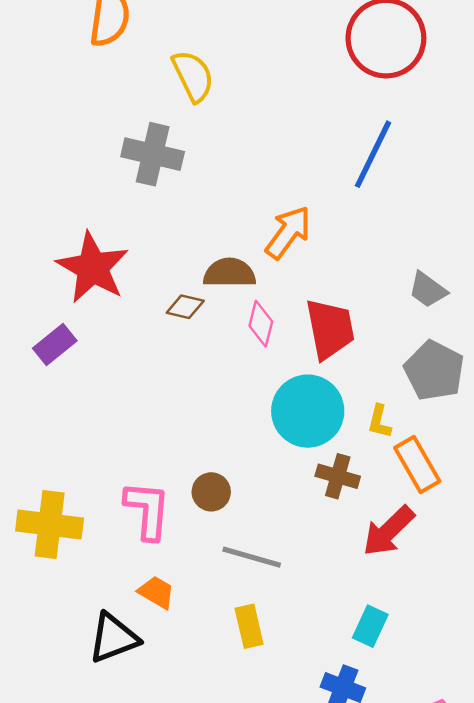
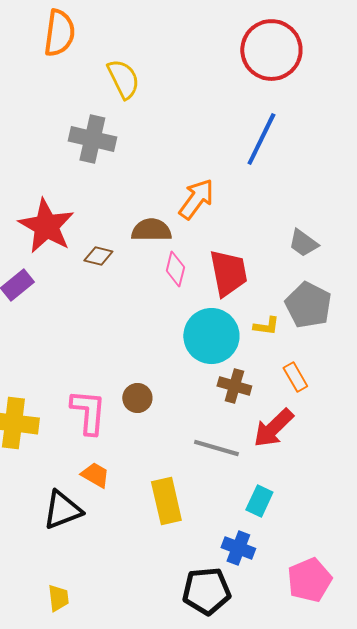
brown diamond: (185, 307) -> (98, 256), moved
yellow L-shape: (379, 421) -> (266, 326), moved, turned -96
orange rectangle: (417, 465) -> (295, 377), size x0.7
gray line: (252, 557) -> (216, 448), moved
yellow rectangle: (249, 626) -> (166, 501), size x1.4

